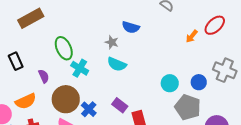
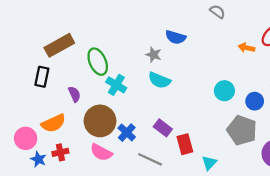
brown rectangle: (31, 18) -> (59, 45), moved
orange arrow: (192, 36) -> (247, 48), turned 64
black rectangle: (16, 61) -> (42, 77), turned 36
cyan circle: (170, 83) -> (224, 91), moved

